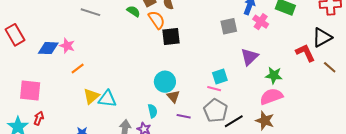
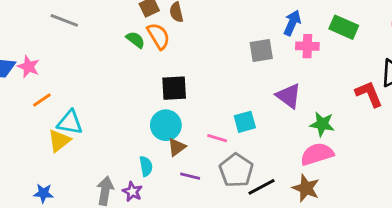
green semicircle: (133, 11) -> (135, 40), moved
pink cross: (261, 22) -> (307, 46), turned -35
black square: (171, 37) -> (174, 88), moved
purple triangle: (249, 57) -> (289, 96), turned -42
pink line: (214, 89) -> (217, 138), moved
brown triangle: (173, 96) -> (177, 147), turned 32
cyan triangle: (107, 99) -> (70, 122), moved

